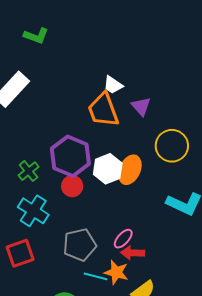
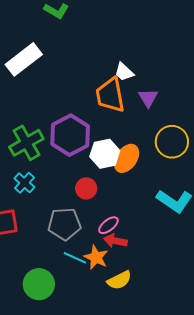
green cross: (29, 171) -> (26, 143), size x1.6
red circle: (72, 186) -> (86, 188), moved
cyan cross: (33, 211) -> (24, 183), size x0.7

